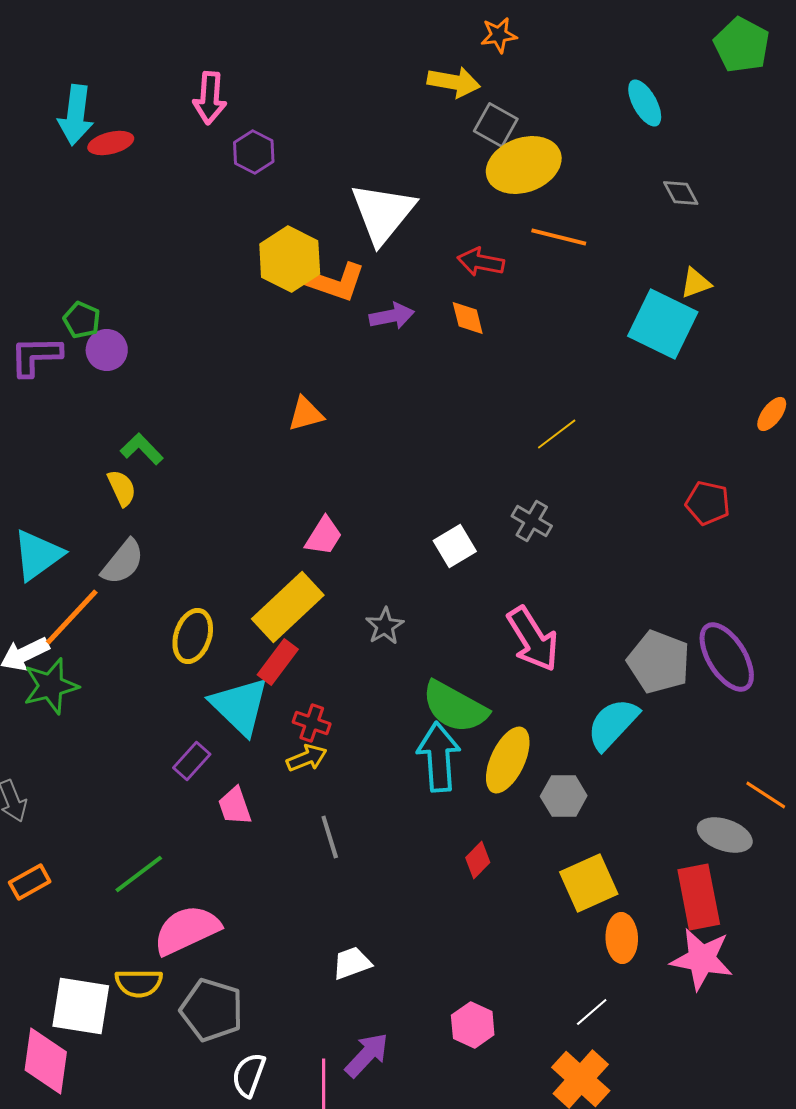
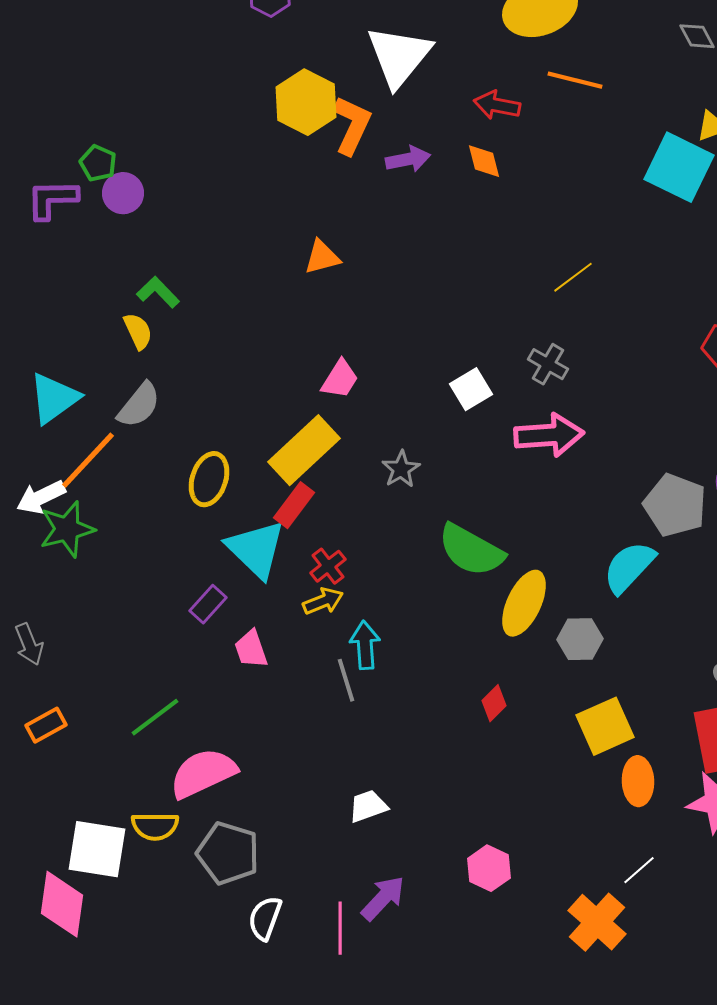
orange L-shape: (336, 282) -> (352, 125), turned -84
pink arrow: (533, 639) -> (549, 435), moved, turned -62
red cross: (312, 723) -> (328, 566), turned 33
cyan arrow: (439, 757) -> (365, 645), moved, size x0.7
white line: (592, 1012) -> (639, 870), moved

